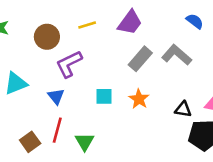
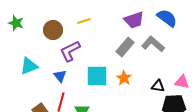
blue semicircle: (195, 21) -> (167, 18), size x1.5
purple trapezoid: (130, 22) -> (134, 20), moved, turned 35
cyan square: (104, 96) -> (97, 76), size x1.6

